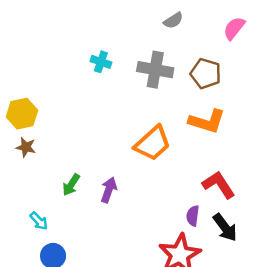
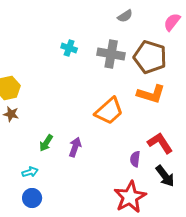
brown pentagon: (206, 73) -> (150, 57), size x1.4
purple semicircle: (193, 216) -> (135, 159), moved
cyan arrow: (39, 221) -> (30, 172), moved, turned -63

